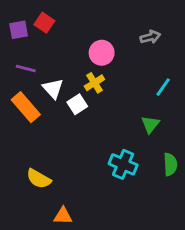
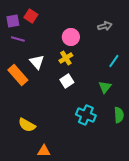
purple line: (26, 68) -> (18, 39), moved
white square: (77, 104) -> (67, 81), moved

